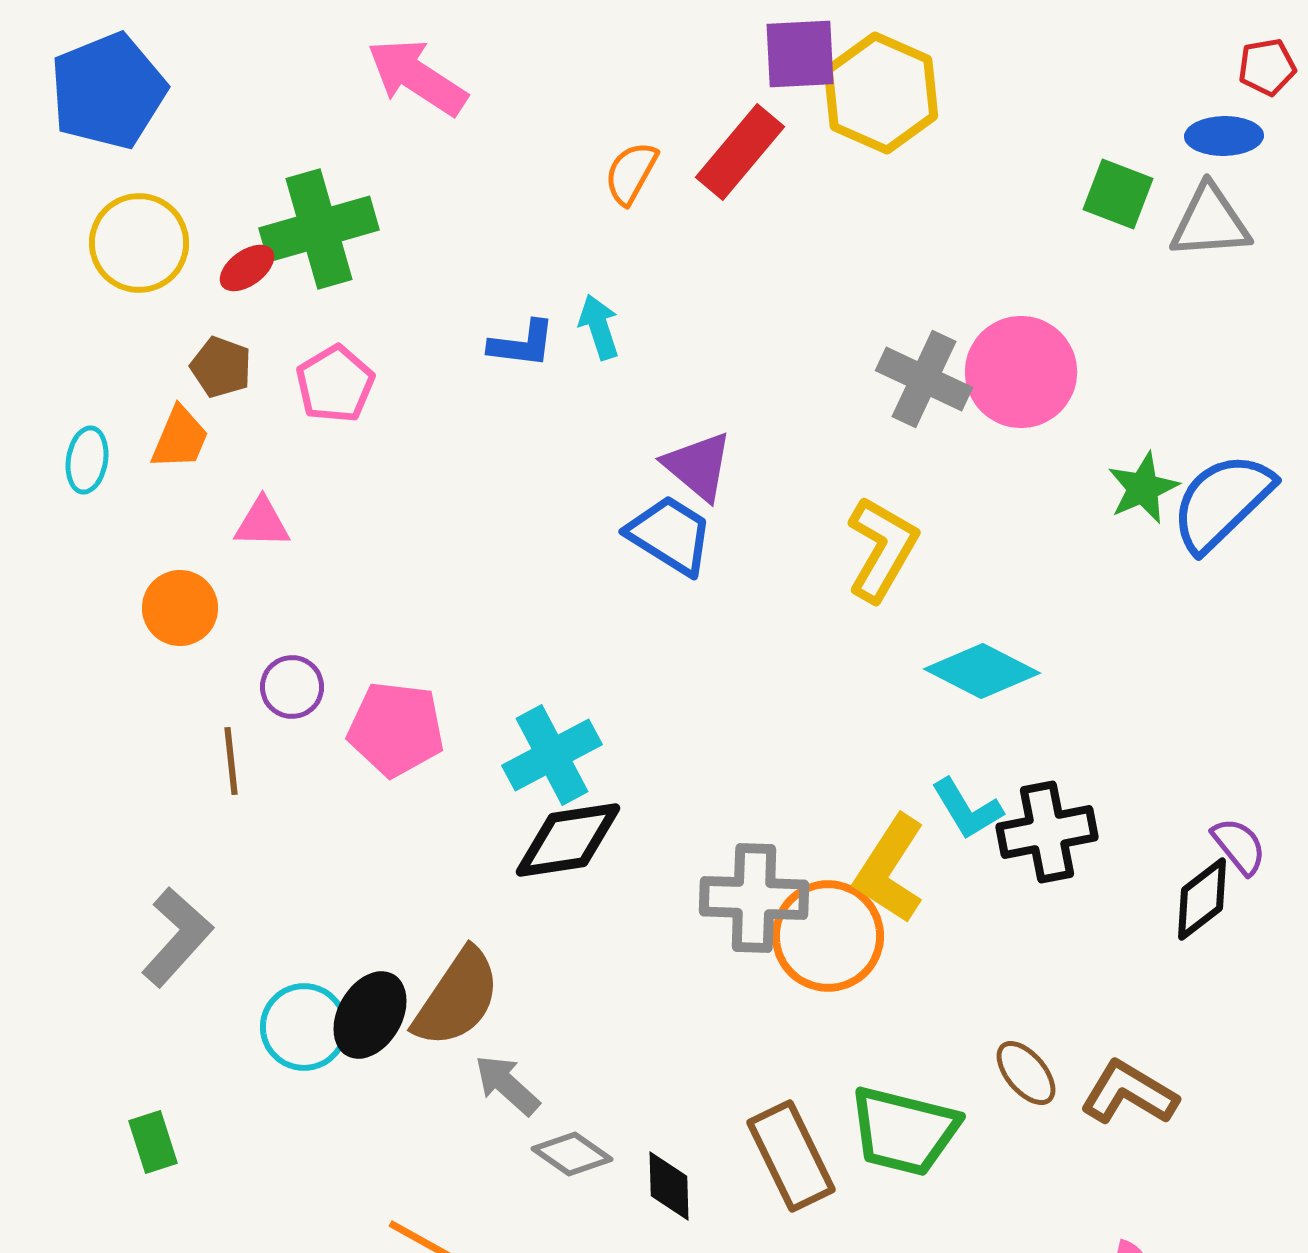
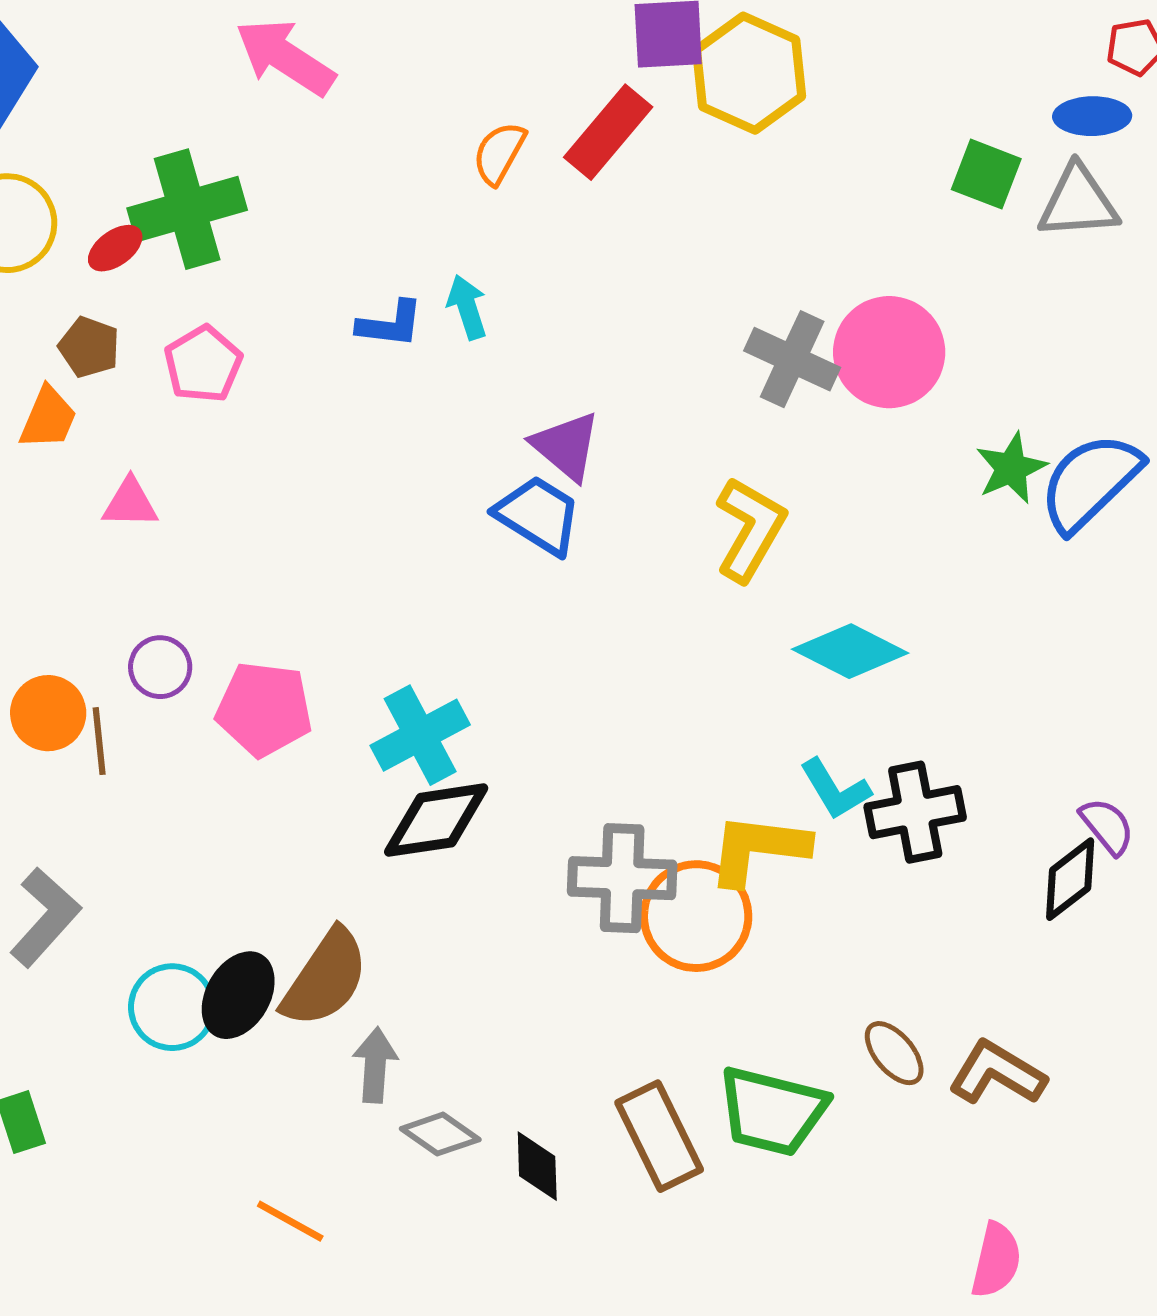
orange circle: (180, 608) -> (48, 713), moved
yellow L-shape: (890, 869) -> (758, 849), turned 64
gray arrow: (507, 1085) -> (375, 1065), turned 52

